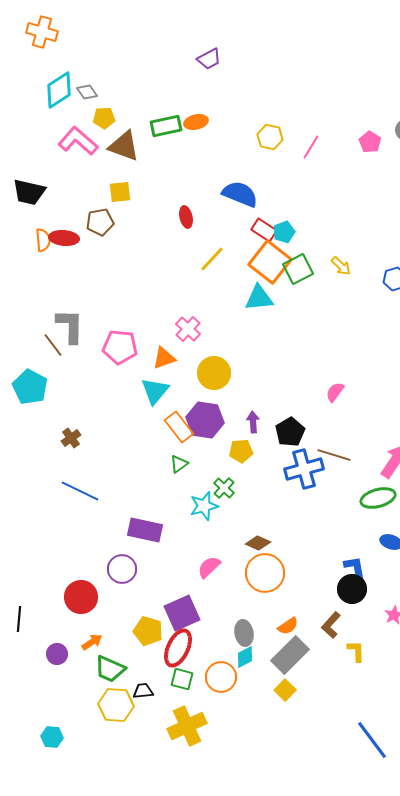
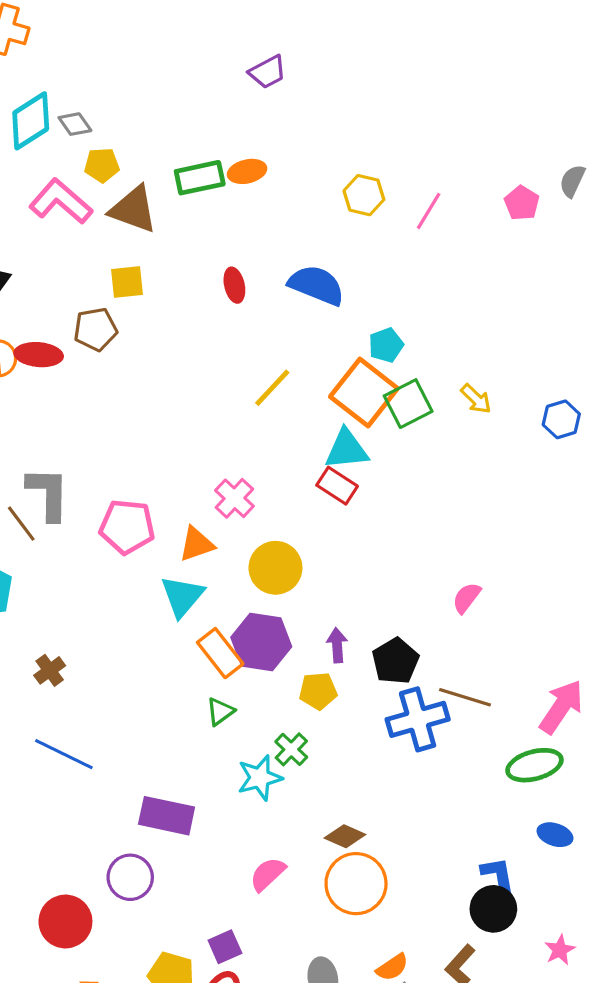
red ellipse: (186, 217) -> (234, 285), moved
red rectangle: (264, 230) -> (337, 486), moved
purple square: (182, 613) -> (225, 947), size x0.6

